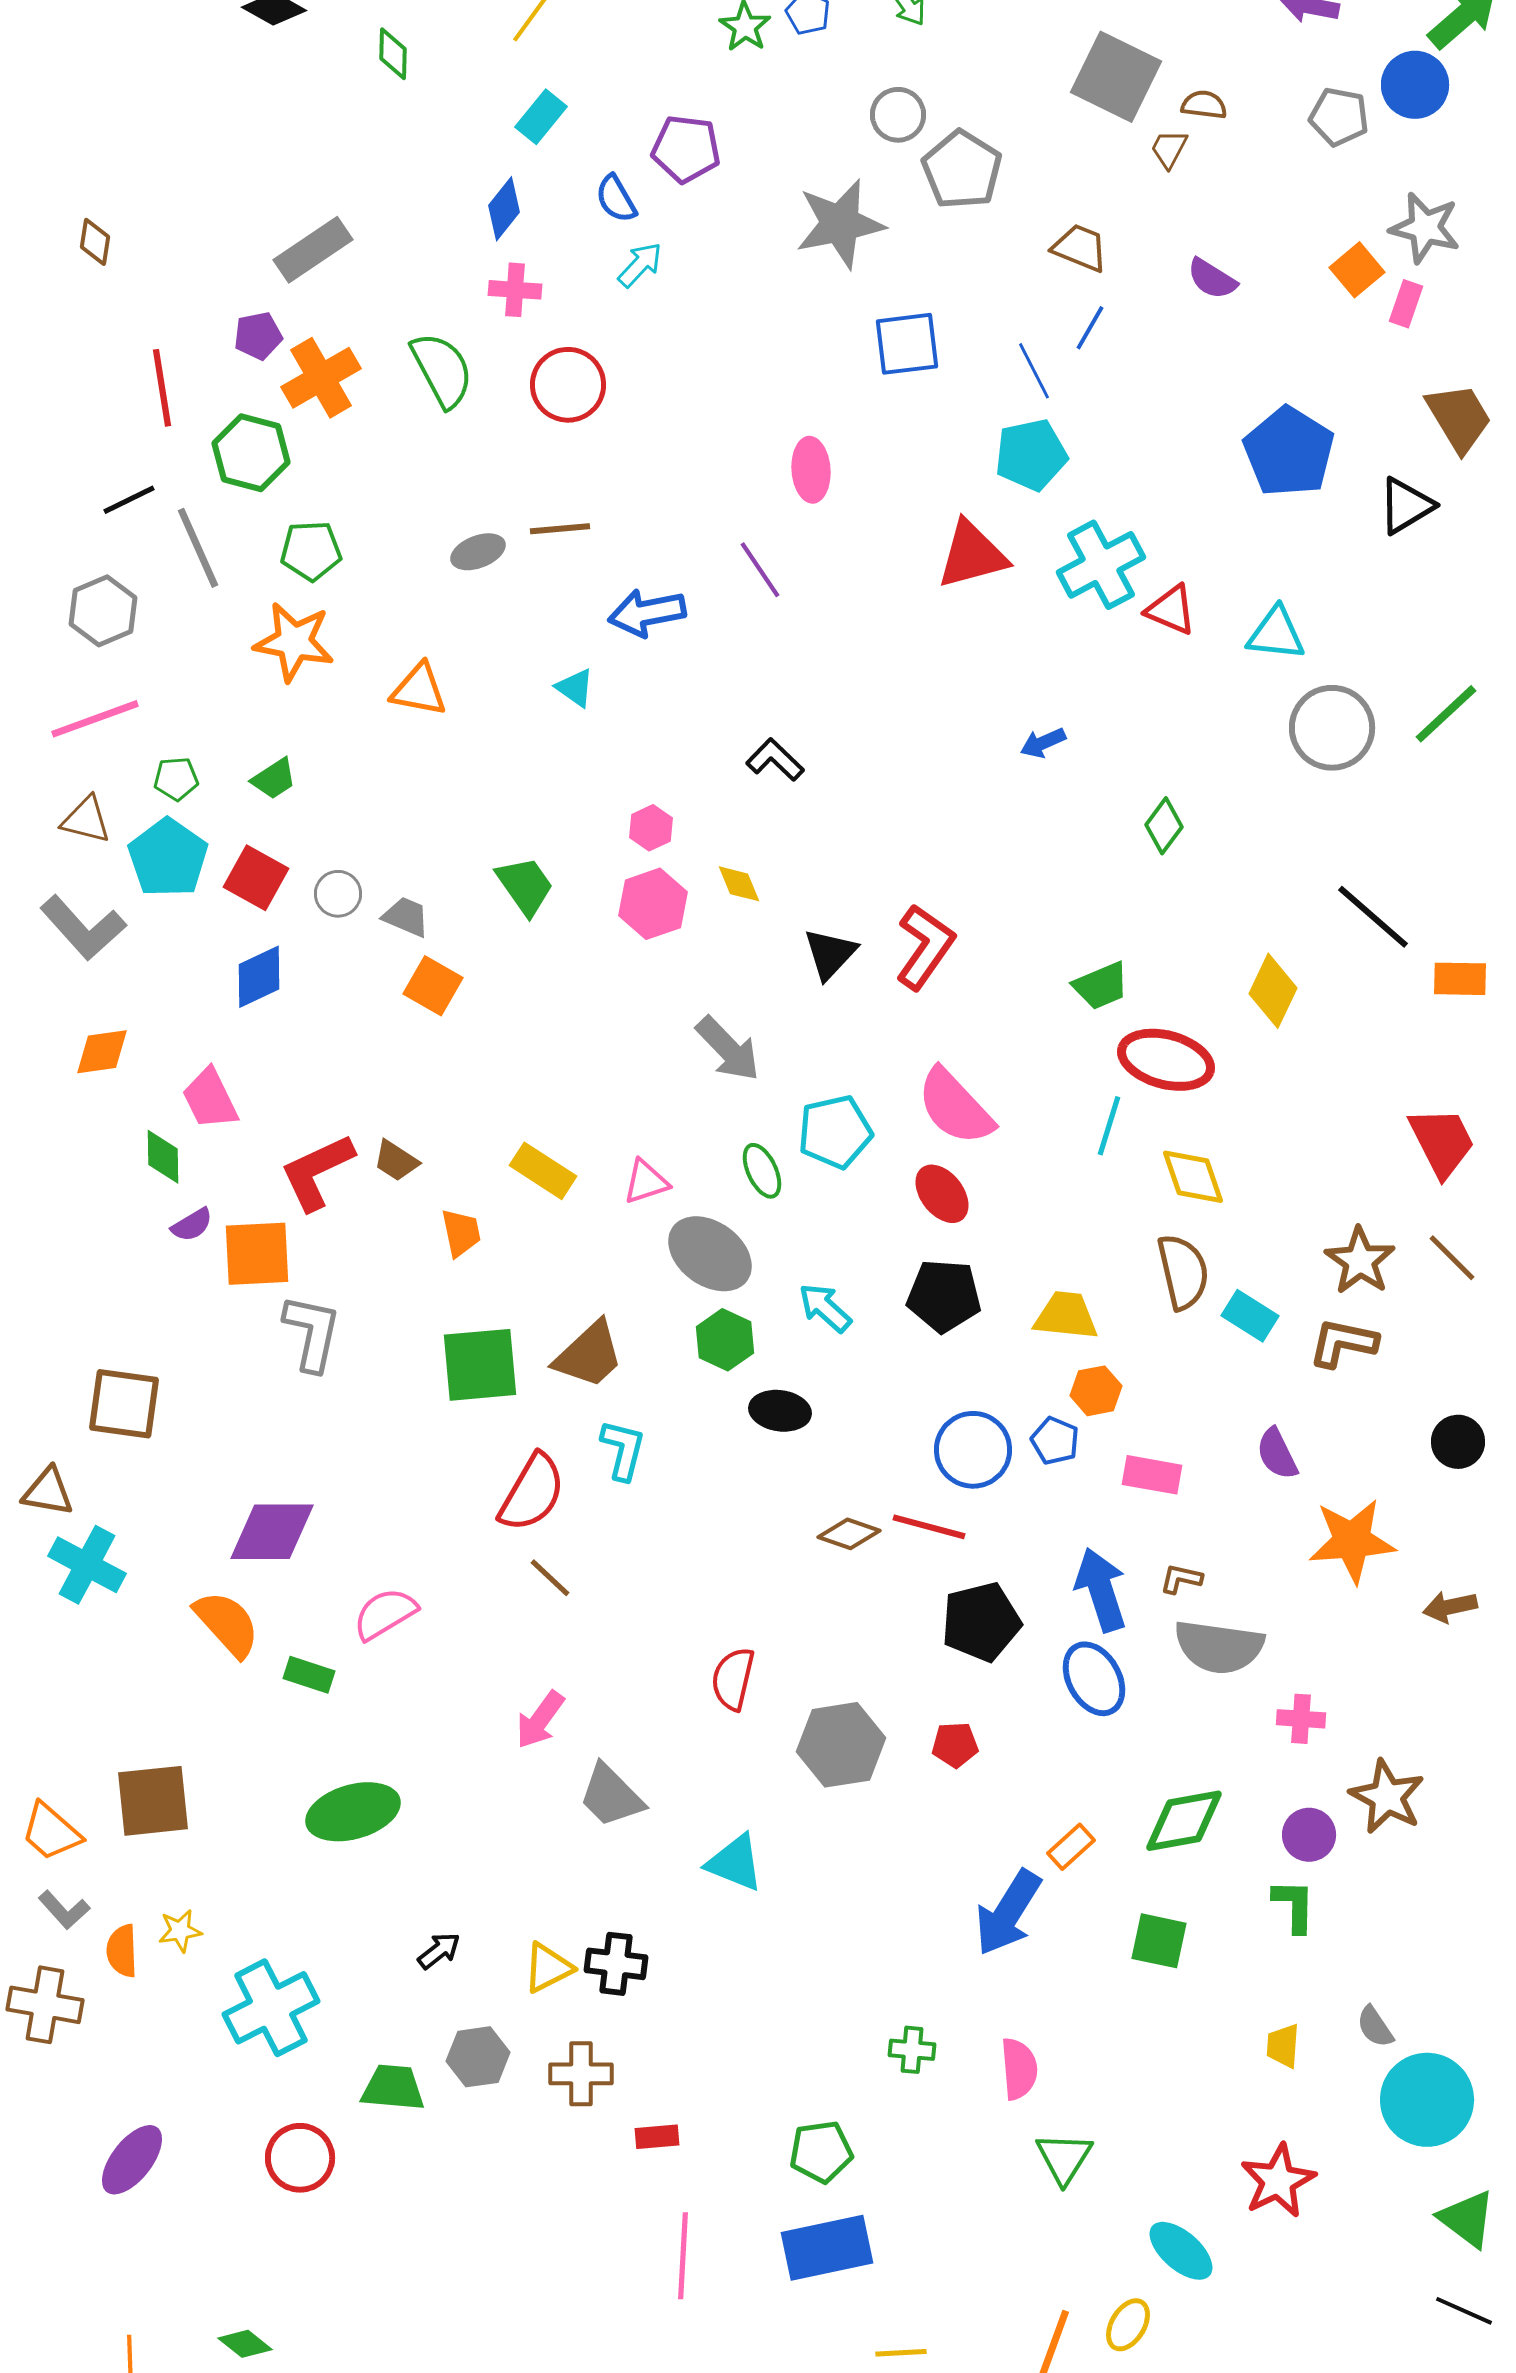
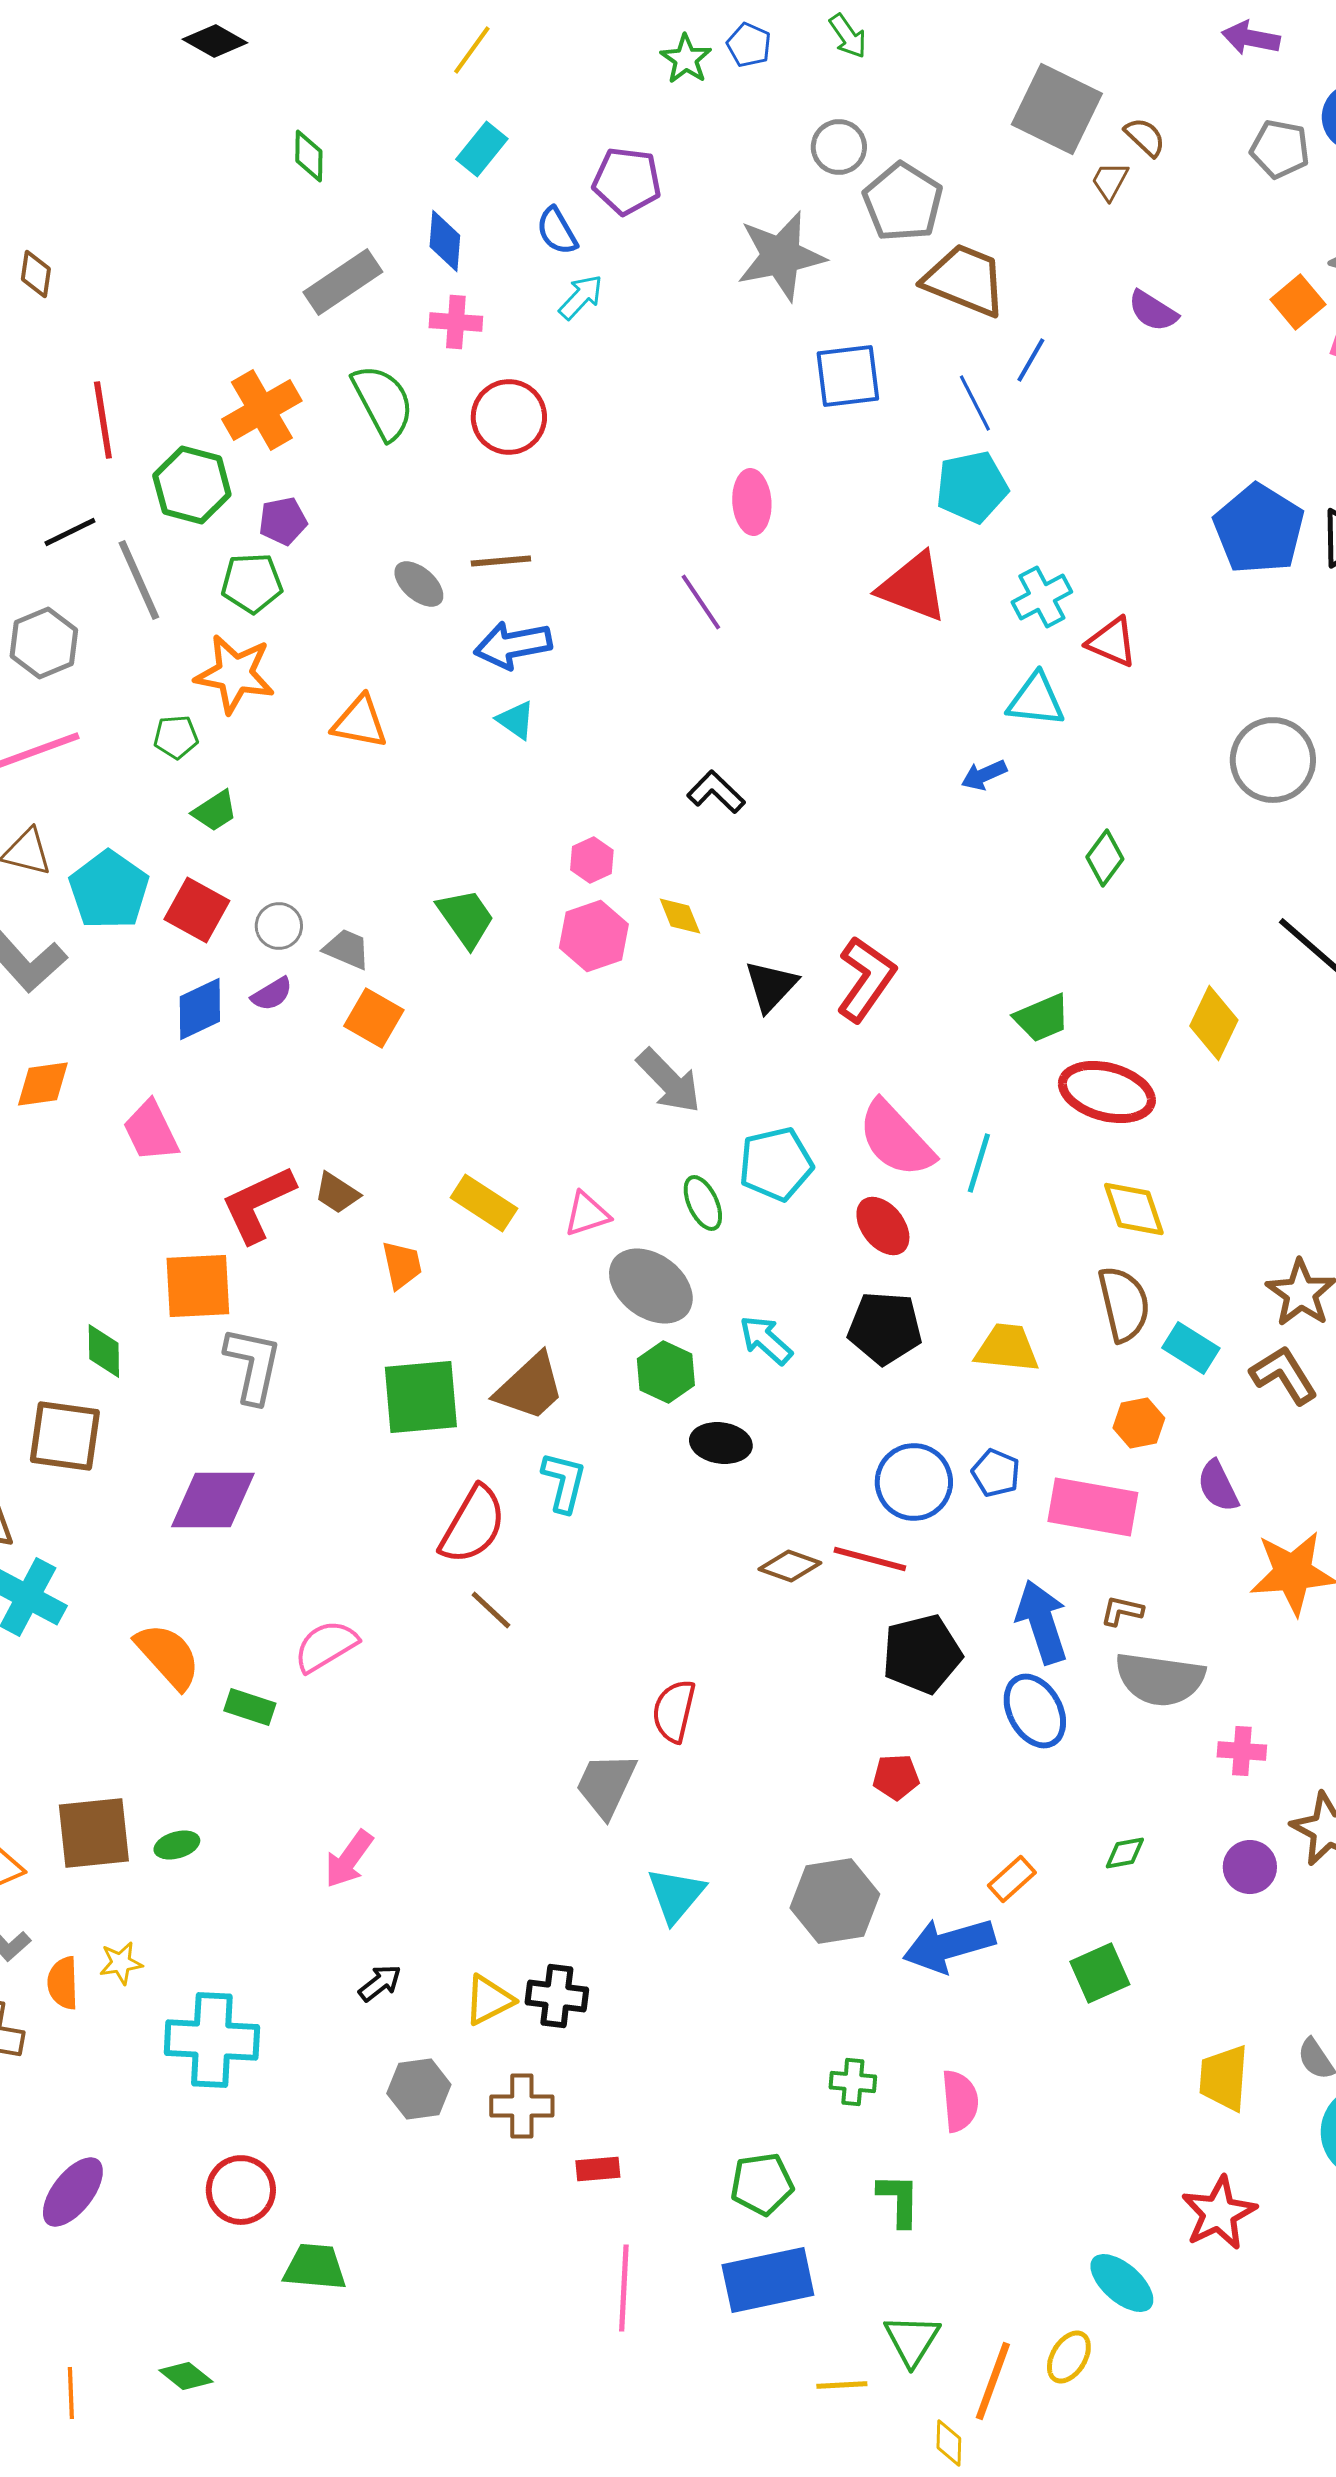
green diamond: (393, 54) -> (309, 156), moved
brown semicircle: (1204, 105) -> (1145, 137), turned 36
blue diamond: (504, 209) -> (445, 241), turned -34
brown trapezoid: (1080, 248) -> (965, 280), moved, size x1.5
gray rectangle: (313, 250) -> (343, 282), moved
purple pentagon: (258, 336) -> (283, 521), moved
blue pentagon: (1289, 452) -> (1259, 529), moved
gray ellipse: (478, 552) -> (419, 584), turned 62
red triangle: (972, 555) -> (913, 587), turned 36
cyan cross: (1101, 565) -> (1042, 597), size x0.7
blue arrow: (647, 613) -> (513, 645), moved
cyan triangle: (1276, 634) -> (1036, 700), moved
green pentagon: (176, 779) -> (176, 737), moved
cyan line: (1109, 1126) -> (979, 1163), moved
green diamond: (163, 1157) -> (104, 1351), moved
purple semicircle: (192, 1225) -> (272, 994), moved
brown L-shape: (1343, 1343) -> (1284, 1375), turned 46
orange hexagon: (1096, 1391) -> (1139, 1423), moved
pink rectangle: (1152, 1475) -> (1093, 1507), size x1.5
purple diamond: (272, 1532) -> (213, 1500), moved
pink arrow: (540, 1720) -> (349, 1859), moved
gray hexagon: (841, 1745) -> (835, 1901), moved
gray trapezoid: (611, 1796) -> (606, 1785), moved, turned 70
green ellipse: (353, 1812) -> (177, 1845), moved, size x0.5
green diamond: (1184, 1821) -> (1125, 1853), size x0.5
cyan triangle: (735, 1863) -> (676, 1895), turned 48
green L-shape: (1294, 1906) -> (899, 2200), moved
blue arrow: (1008, 1913) -> (949, 1945), turned 42
green square: (1159, 1941) -> (1100, 1973), turned -36
cyan cross: (271, 2008) -> (212, 2040), turned 30
yellow trapezoid: (1283, 2046) -> (1224, 2078), size x1.5
green trapezoid: (393, 2088) -> (315, 2267), moved
green triangle: (1064, 2158) -> (912, 2340), moved

